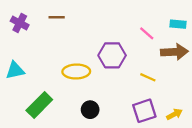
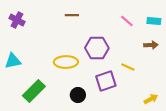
brown line: (57, 17) -> (72, 15), moved
pink line: (147, 33) -> (127, 21), moved
brown arrow: (174, 52) -> (151, 45), size x0.6
purple square: (144, 111) -> (106, 81), moved

